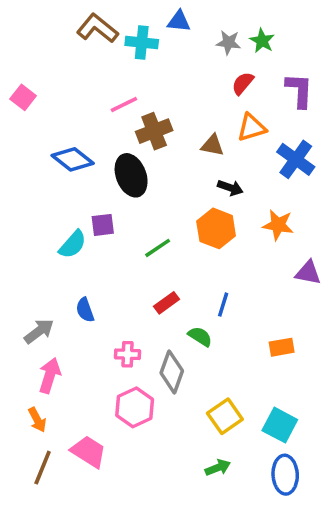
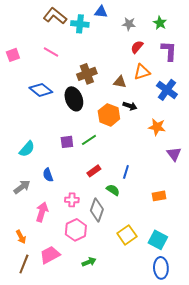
green star: (262, 41) -> (160, 23), moved
pink square: (23, 97) -> (13, 55), turned 32
pink line: (124, 104) -> (51, 52), moved, turned 56
purple square: (103, 225) -> (67, 142), moved
orange hexagon: (216, 228) -> (109, 115), moved
cyan semicircle: (73, 244) -> (27, 149), moved
purple triangle: (308, 273) -> (174, 154), turned 42
pink arrow: (50, 375) -> (42, 212), moved
pink trapezoid: (89, 452) -> (50, 255), turned -60
green arrow: (218, 468) -> (89, 262), moved

